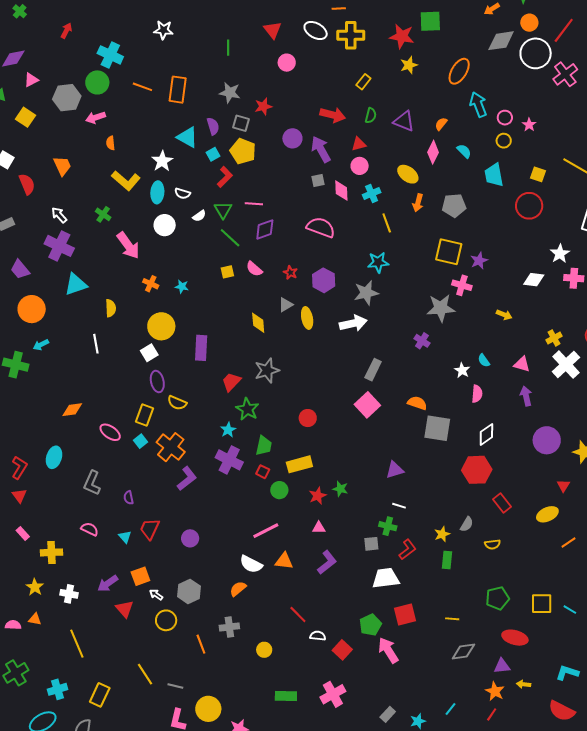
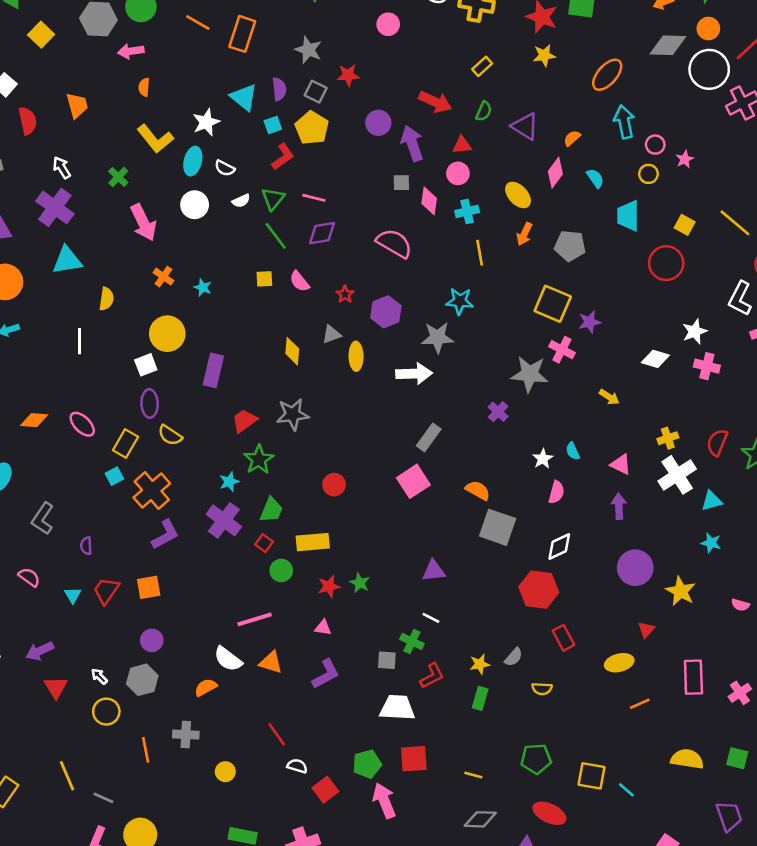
pink ellipse: (110, 432) -> (82, 424), moved
purple circle: (190, 538) -> (152, 640), moved
orange square: (140, 576) -> (149, 587), moved

